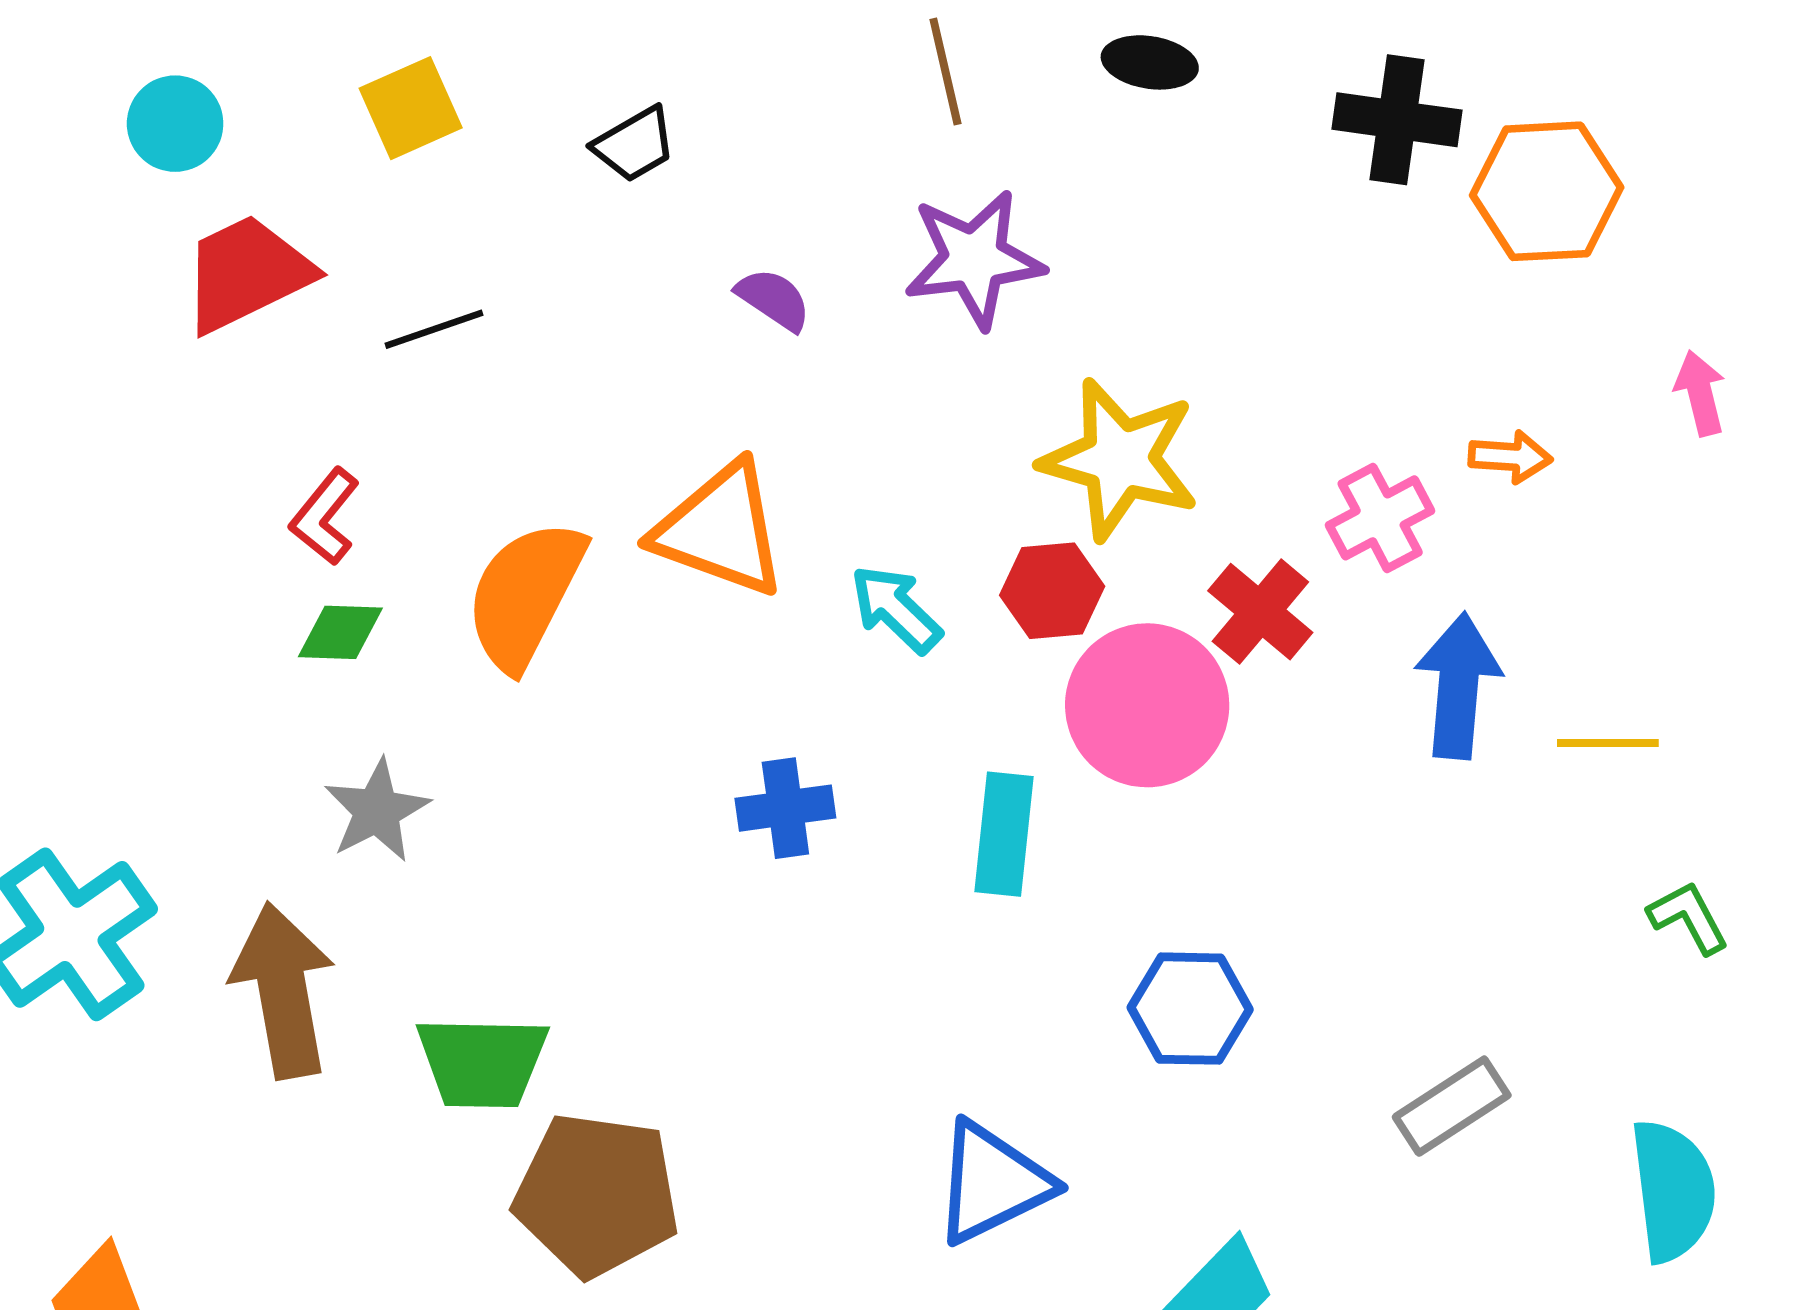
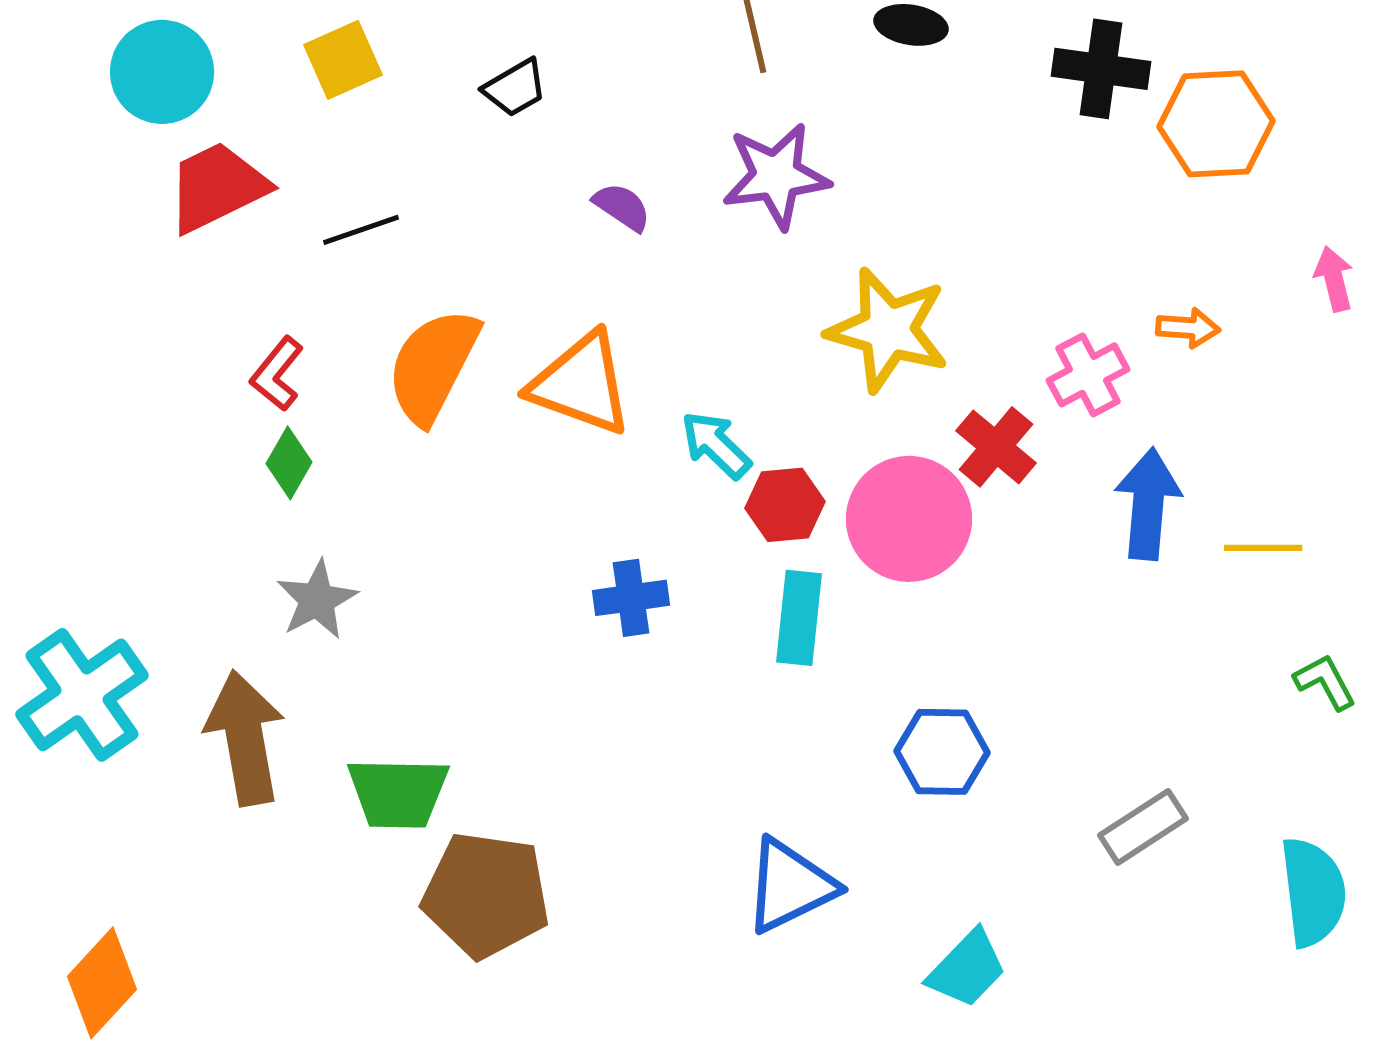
cyan circle: (175, 124) -> (162, 72), size x1.4
red hexagon: (1052, 591) -> (785, 505), moved
orange semicircle: (525, 595) -> (433, 366), moved
green diamond: (340, 632) -> (289, 463), turned -62

